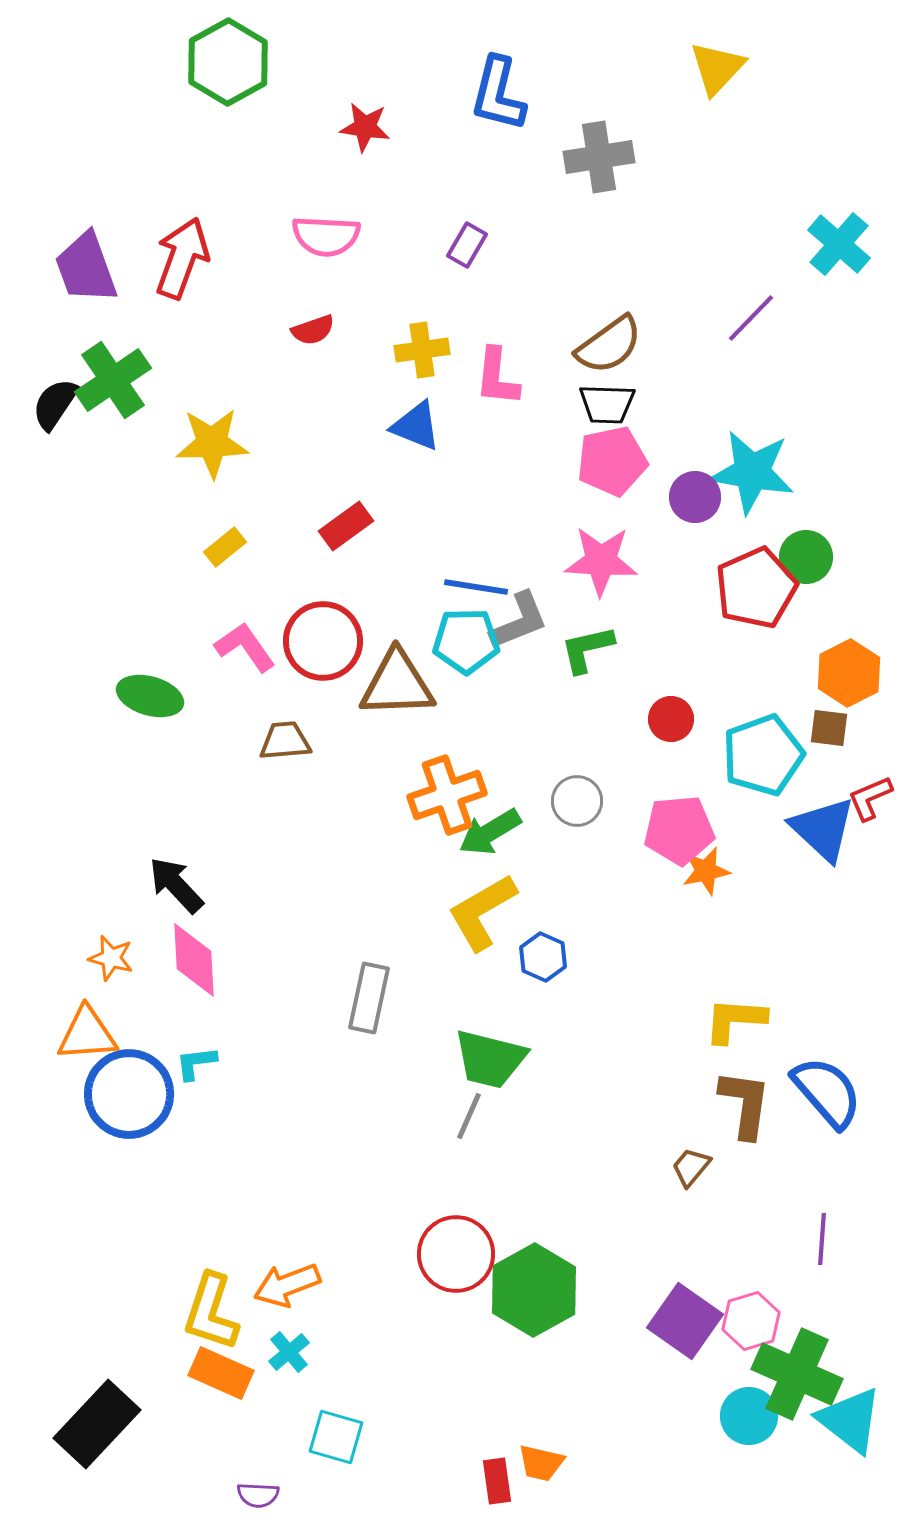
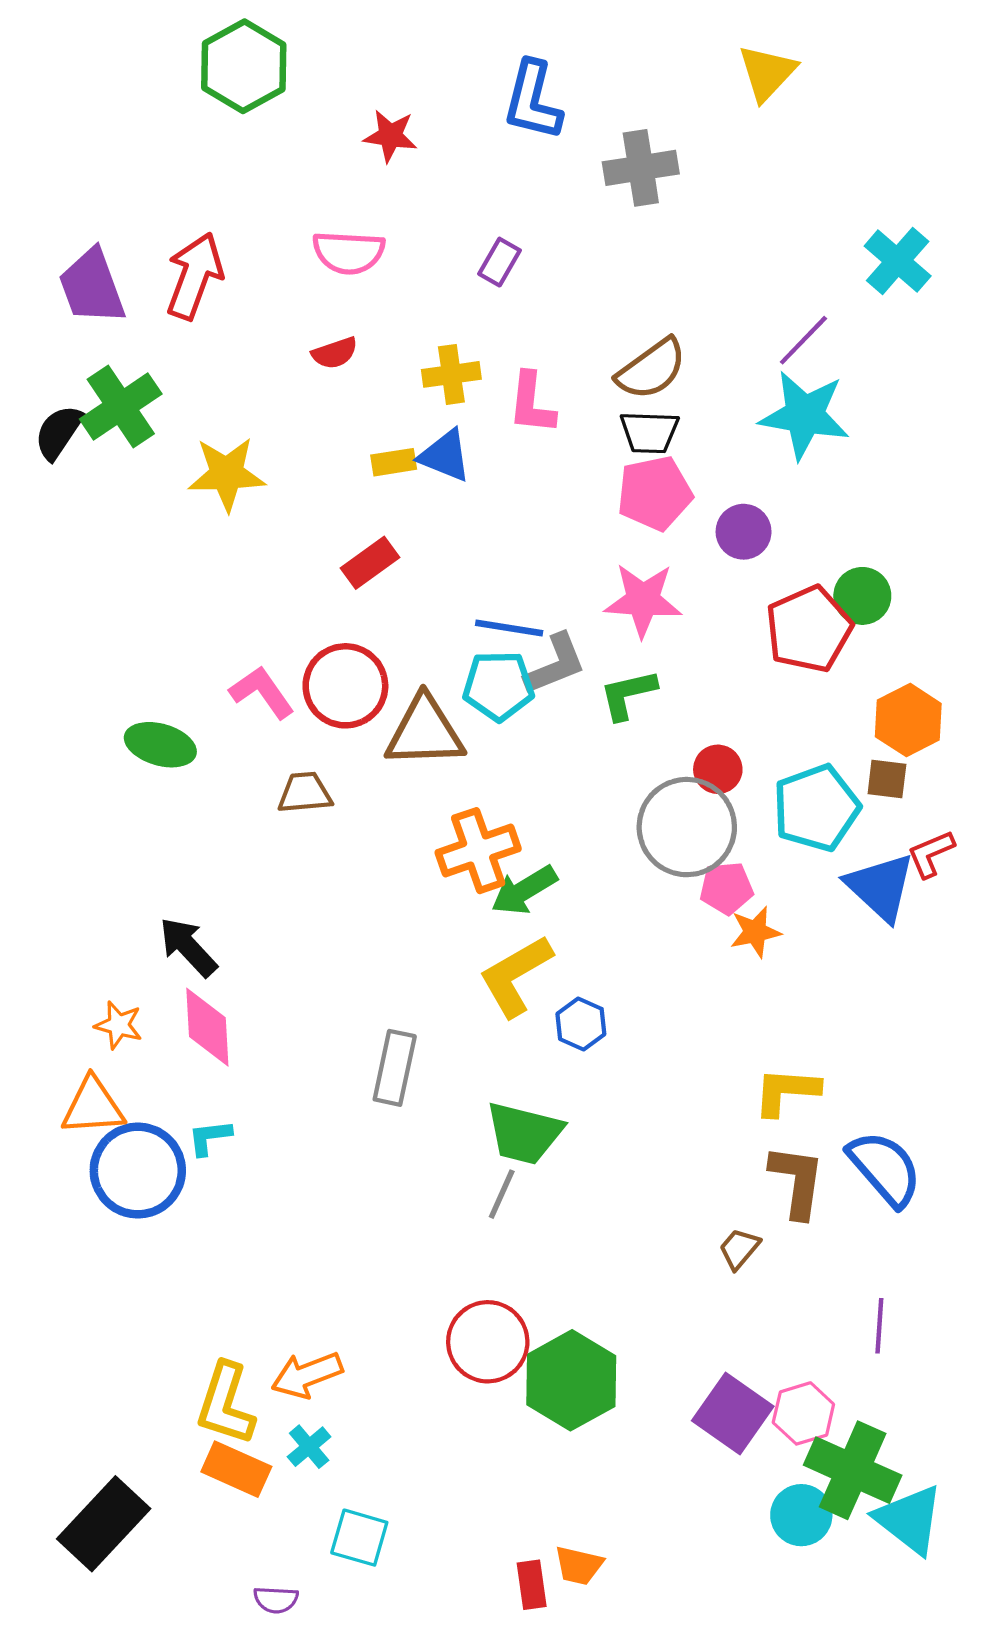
cyan star: (752, 472) -> (805, 415), moved
yellow rectangle: (225, 547) -> (394, 462), moved, turned 30
gray circle: (577, 801) -> (687, 827), moved, size x1.8
pink pentagon: (679, 830) -> (726, 888), size x0.7

